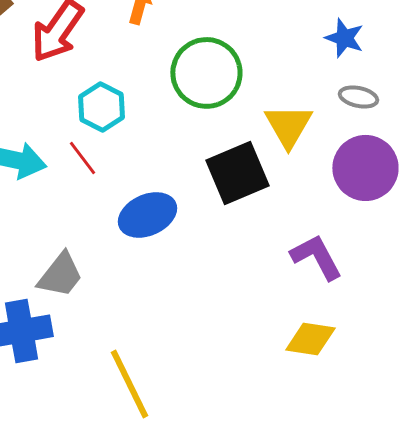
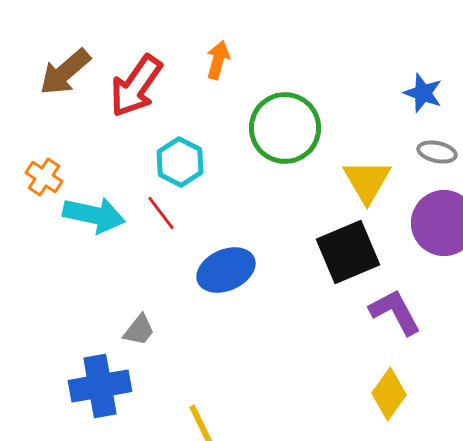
black square: (237, 173) -> (348, 252), moved
gray trapezoid: (60, 275) -> (139, 330), size x0.7
yellow diamond: (310, 339) -> (389, 394), turned -63

